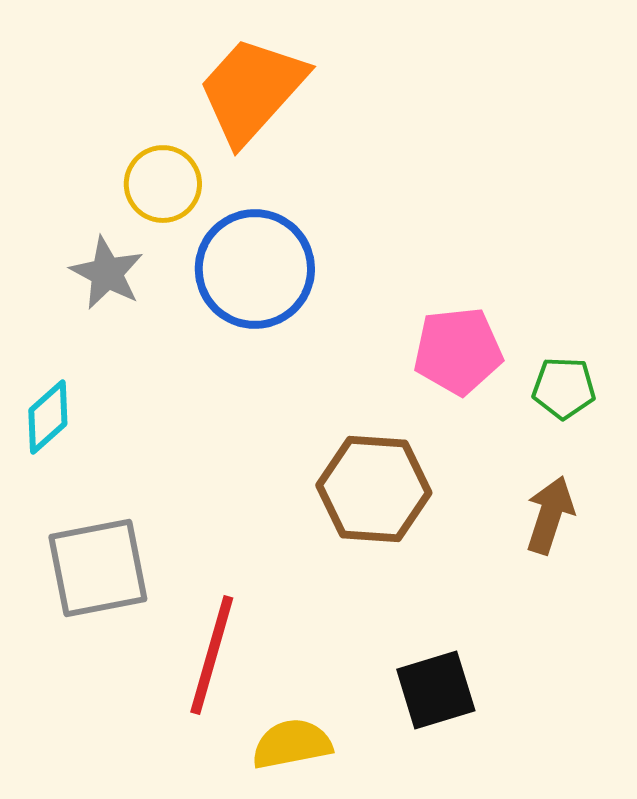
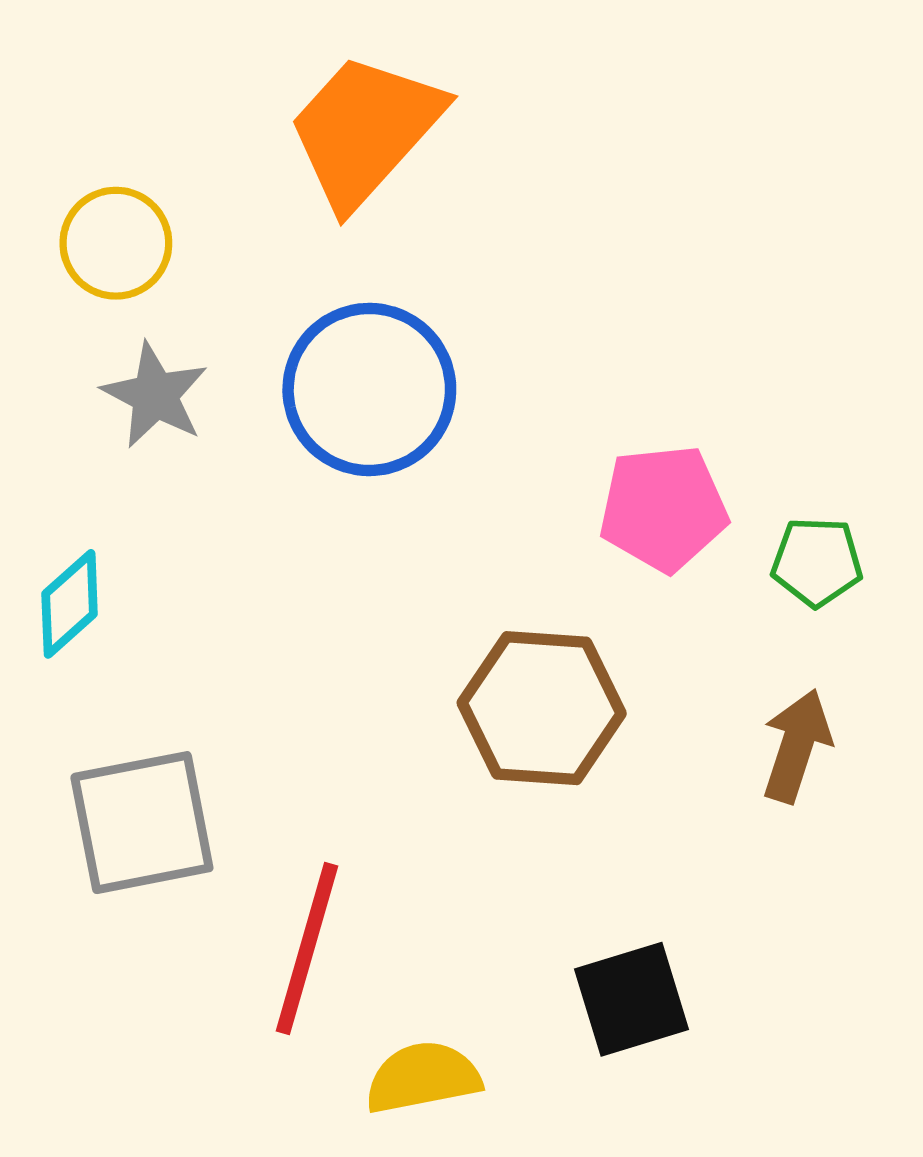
yellow circle: (163, 184) -> (116, 243), moved

